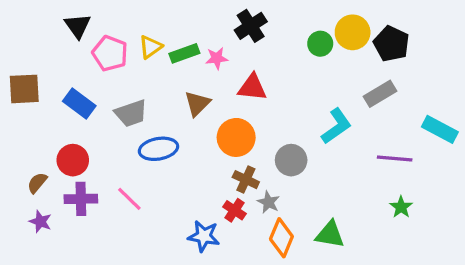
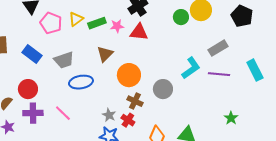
black pentagon: (391, 44) -> (242, 16), moved
red triangle: (252, 87) -> (139, 32), moved
cyan rectangle: (440, 129) -> (255, 70), turned 35
purple line: (395, 158) -> (219, 74), moved
gray star: (268, 202) -> (109, 115), moved

